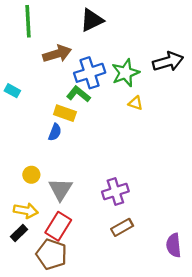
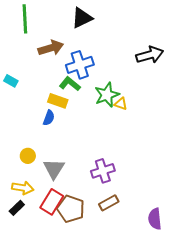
green star: (125, 73) -> (107, 95), moved
yellow triangle: (136, 103) -> (121, 104), moved
brown pentagon: (52, 254) -> (71, 209), moved

